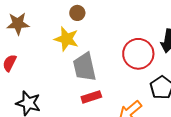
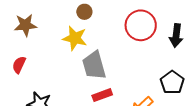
red circle: (138, 54) -> (141, 25), moved

